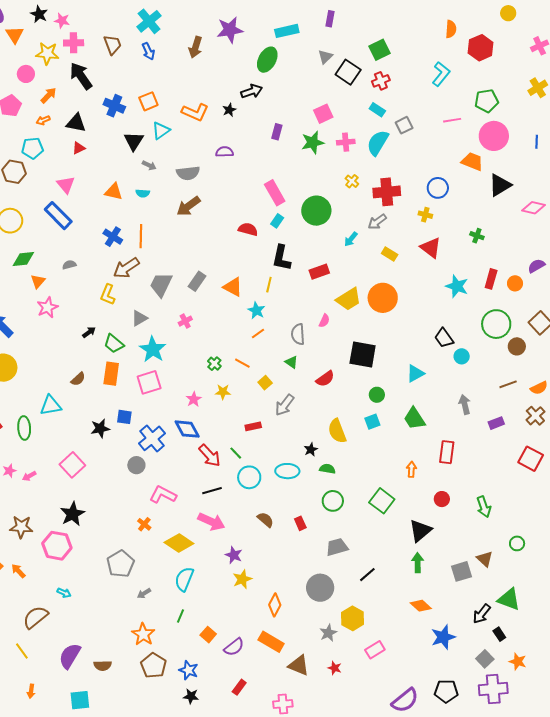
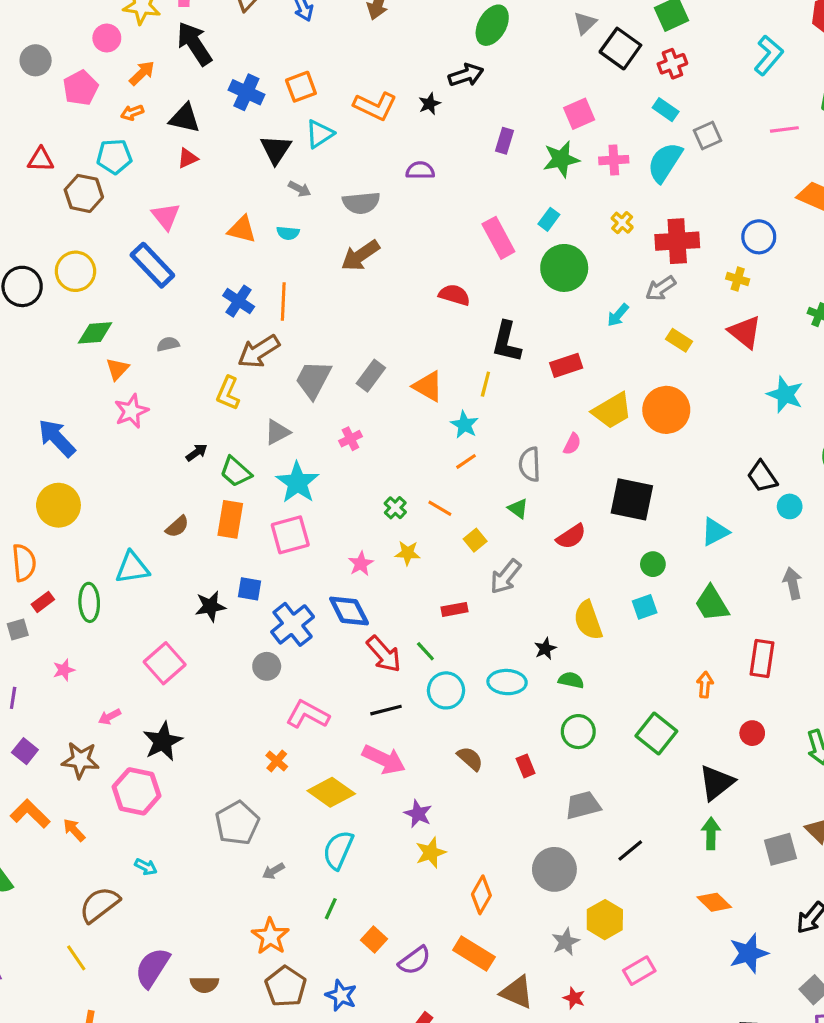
cyan rectangle: (277, 221) -> (549, 219), moved
pink arrow: (29, 476) -> (110, 717), moved

